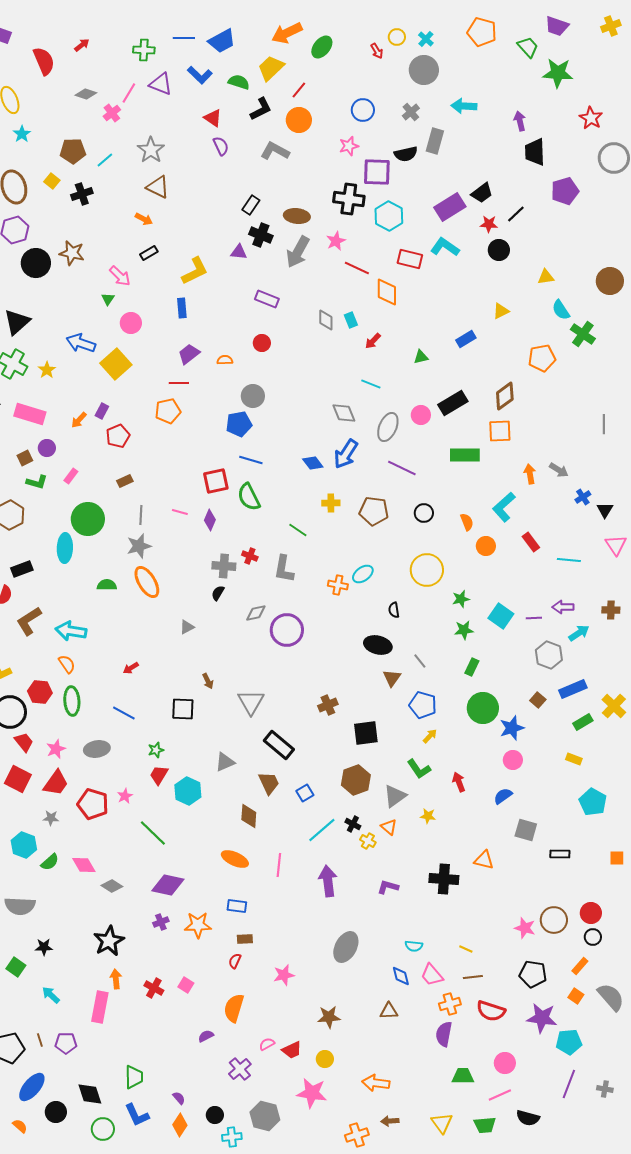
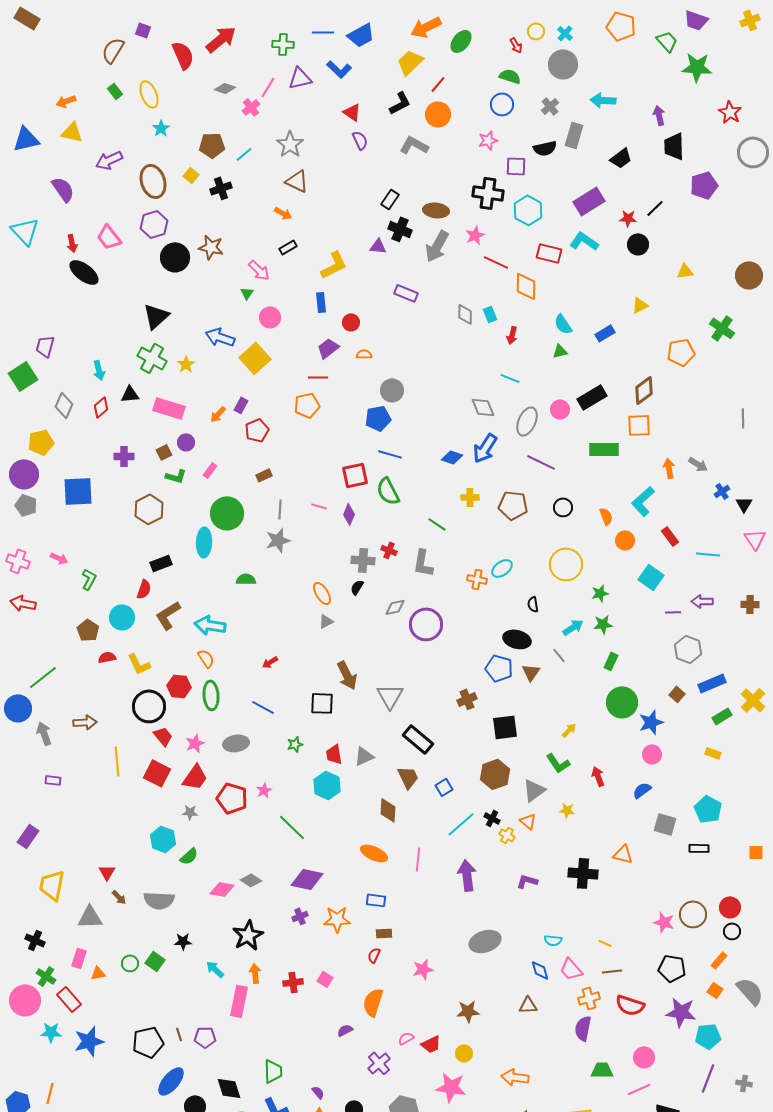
red arrow: (82, 45) -> (221, 39), size x2.0
green semicircle: (239, 82) -> (510, 76), moved
purple triangle: (161, 84) -> (300, 78), turned -35
purple square: (377, 172) -> (516, 166), size x0.7
black trapezoid: (482, 193) -> (621, 158), moved
cyan semicircle: (561, 310) -> (563, 324), moved
red arrow: (373, 341) -> (512, 335), turned -30
red circle: (262, 343) -> (351, 322), moved
blue diamond: (313, 463) -> (452, 457), turned -35
orange ellipse: (147, 582) -> (322, 593), moved, size x0.7
cyan square: (501, 616) -> (651, 577), moved
cyan arrow: (579, 633) -> (573, 627), moved
brown arrow: (208, 681) -> (347, 675), size x1.8
blue pentagon: (423, 705) -> (499, 668), moved
red trapezoid: (159, 775) -> (334, 754), moved, turned -40
cyan pentagon: (593, 802) -> (708, 809), moved
pink diamond: (84, 865) -> (222, 889), moved, turned -50
gray ellipse: (346, 947) -> (485, 941), turned 44
red cross: (154, 988) -> (293, 982), turned -36
cyan arrow: (51, 995) -> (215, 969), moved

